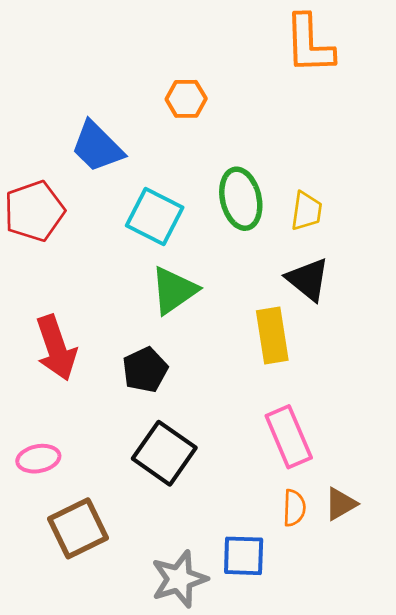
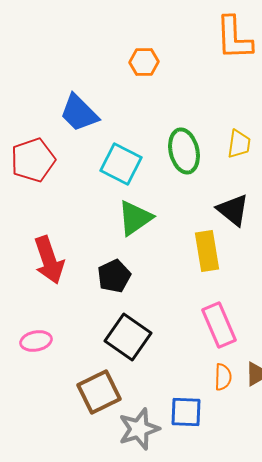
orange hexagon: (186, 99) -> (144, 62), moved
yellow trapezoid: (306, 211) -> (239, 144), moved
brown square: (78, 528) -> (99, 392), moved

